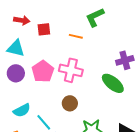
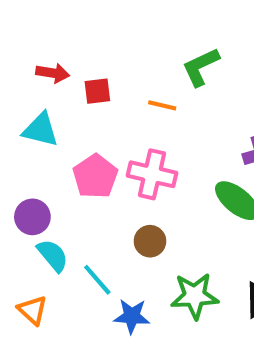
purple circle: (16, 73) -> (32, 217), moved
cyan semicircle: (22, 110) -> (53, 255), turned -102

